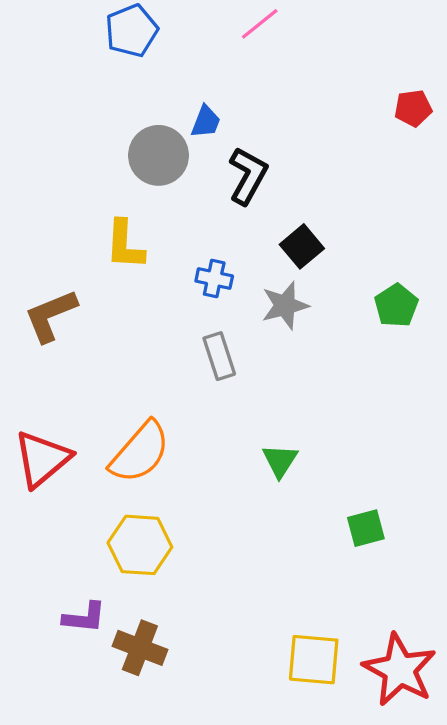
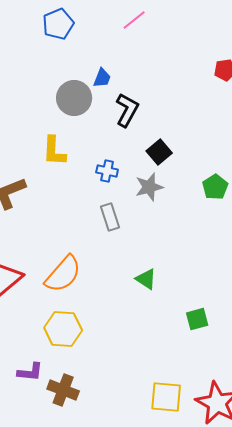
green triangle: (280, 461) -> (146, 279), turned -30

